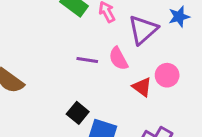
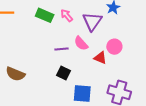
black square: (78, 113) -> (63, 73), moved

